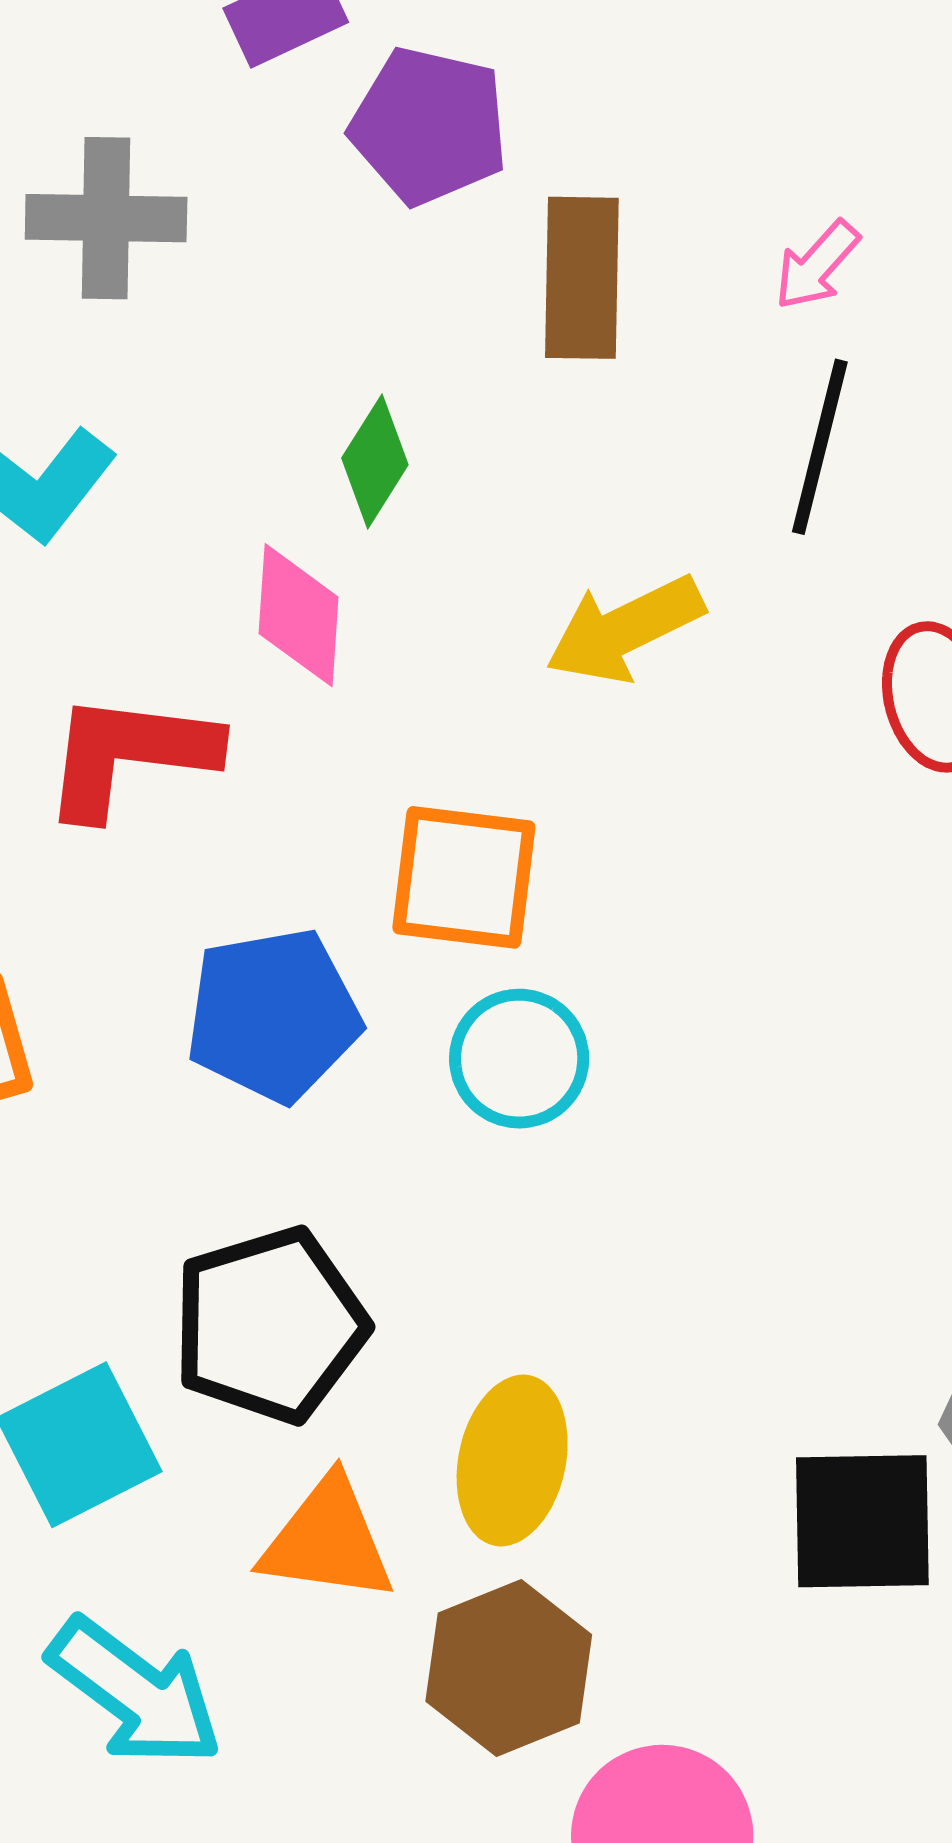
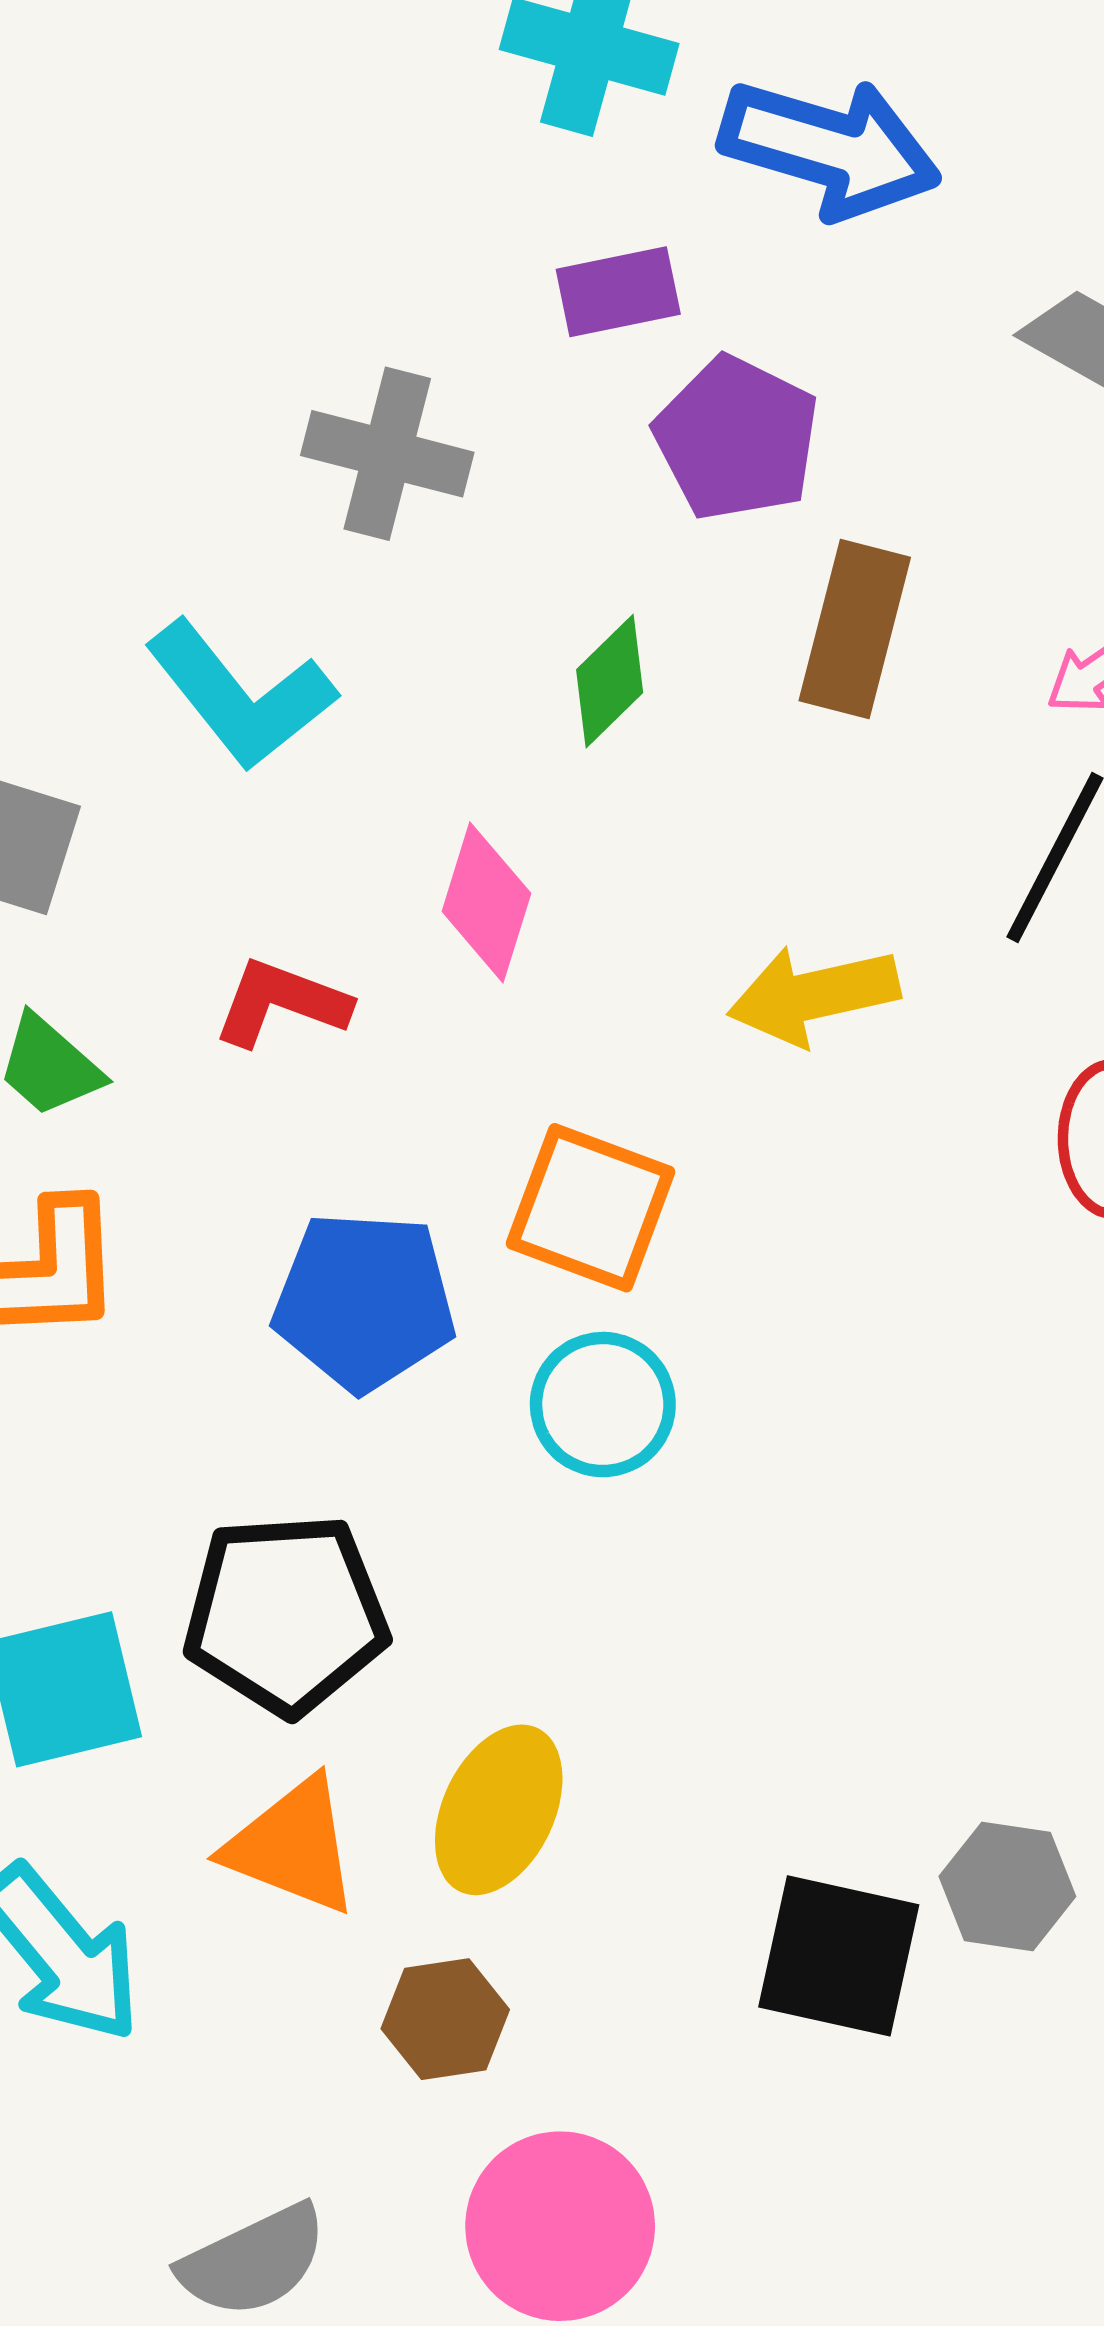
green diamond: (375, 461) -> (610, 681), moved
red L-shape: (129, 755) -> (281, 1003), size x0.7
brown hexagon: (509, 1668) -> (445, 2019), size x0.7

